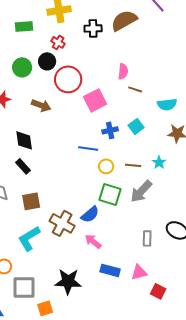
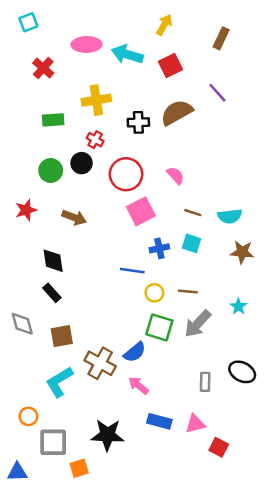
pink semicircle: (123, 71) -> (175, 175), turned -49
red circle: (68, 79) -> (126, 174), moved
brown line: (135, 89) -> (193, 213), moved
cyan square: (136, 126) -> (192, 243), turned -35
cyan star: (159, 162) -> (238, 306), moved

